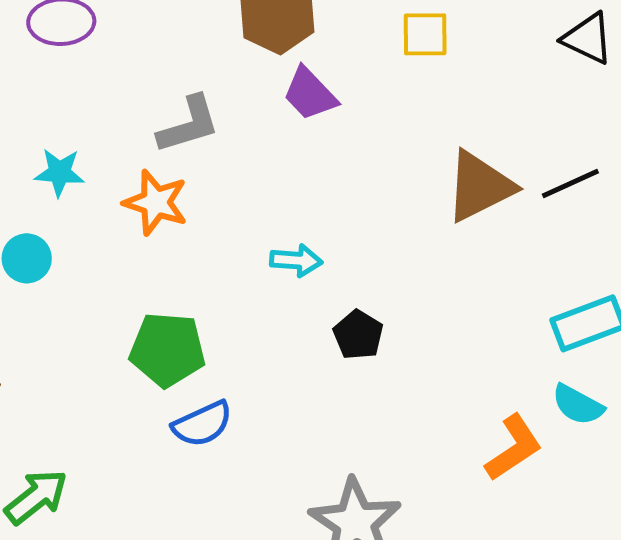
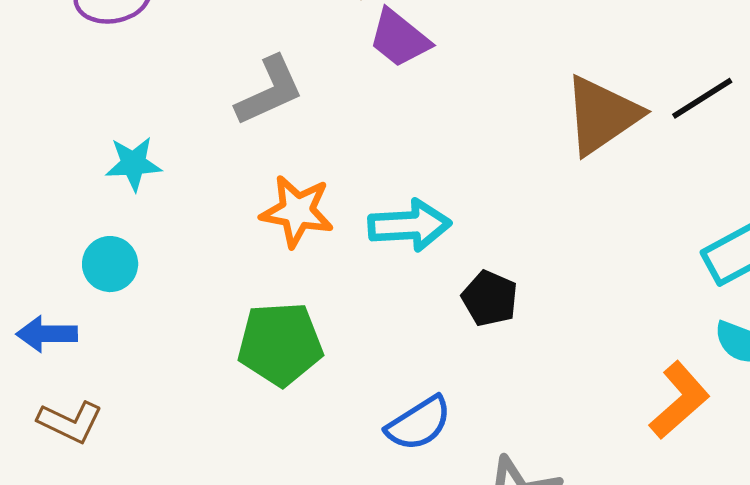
orange star: (156, 202) -> (297, 211), moved
cyan arrow: (296, 260) -> (409, 225), size x1.4
blue semicircle: (202, 424) -> (419, 423), moved

